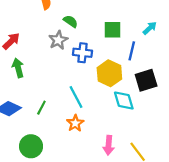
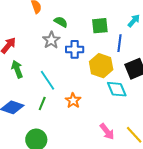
cyan line: (76, 97) -> (48, 80), moved
orange star: (75, 123) -> (73, 101), moved
pink arrow: (109, 145) -> (107, 132), turned -36

